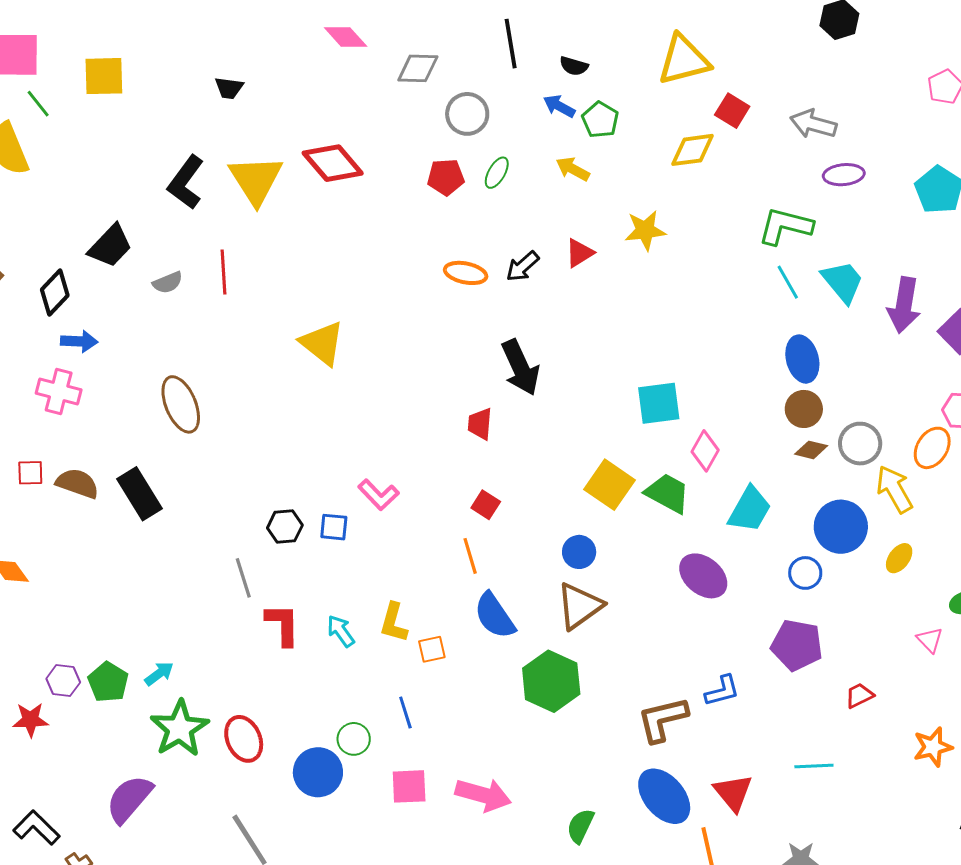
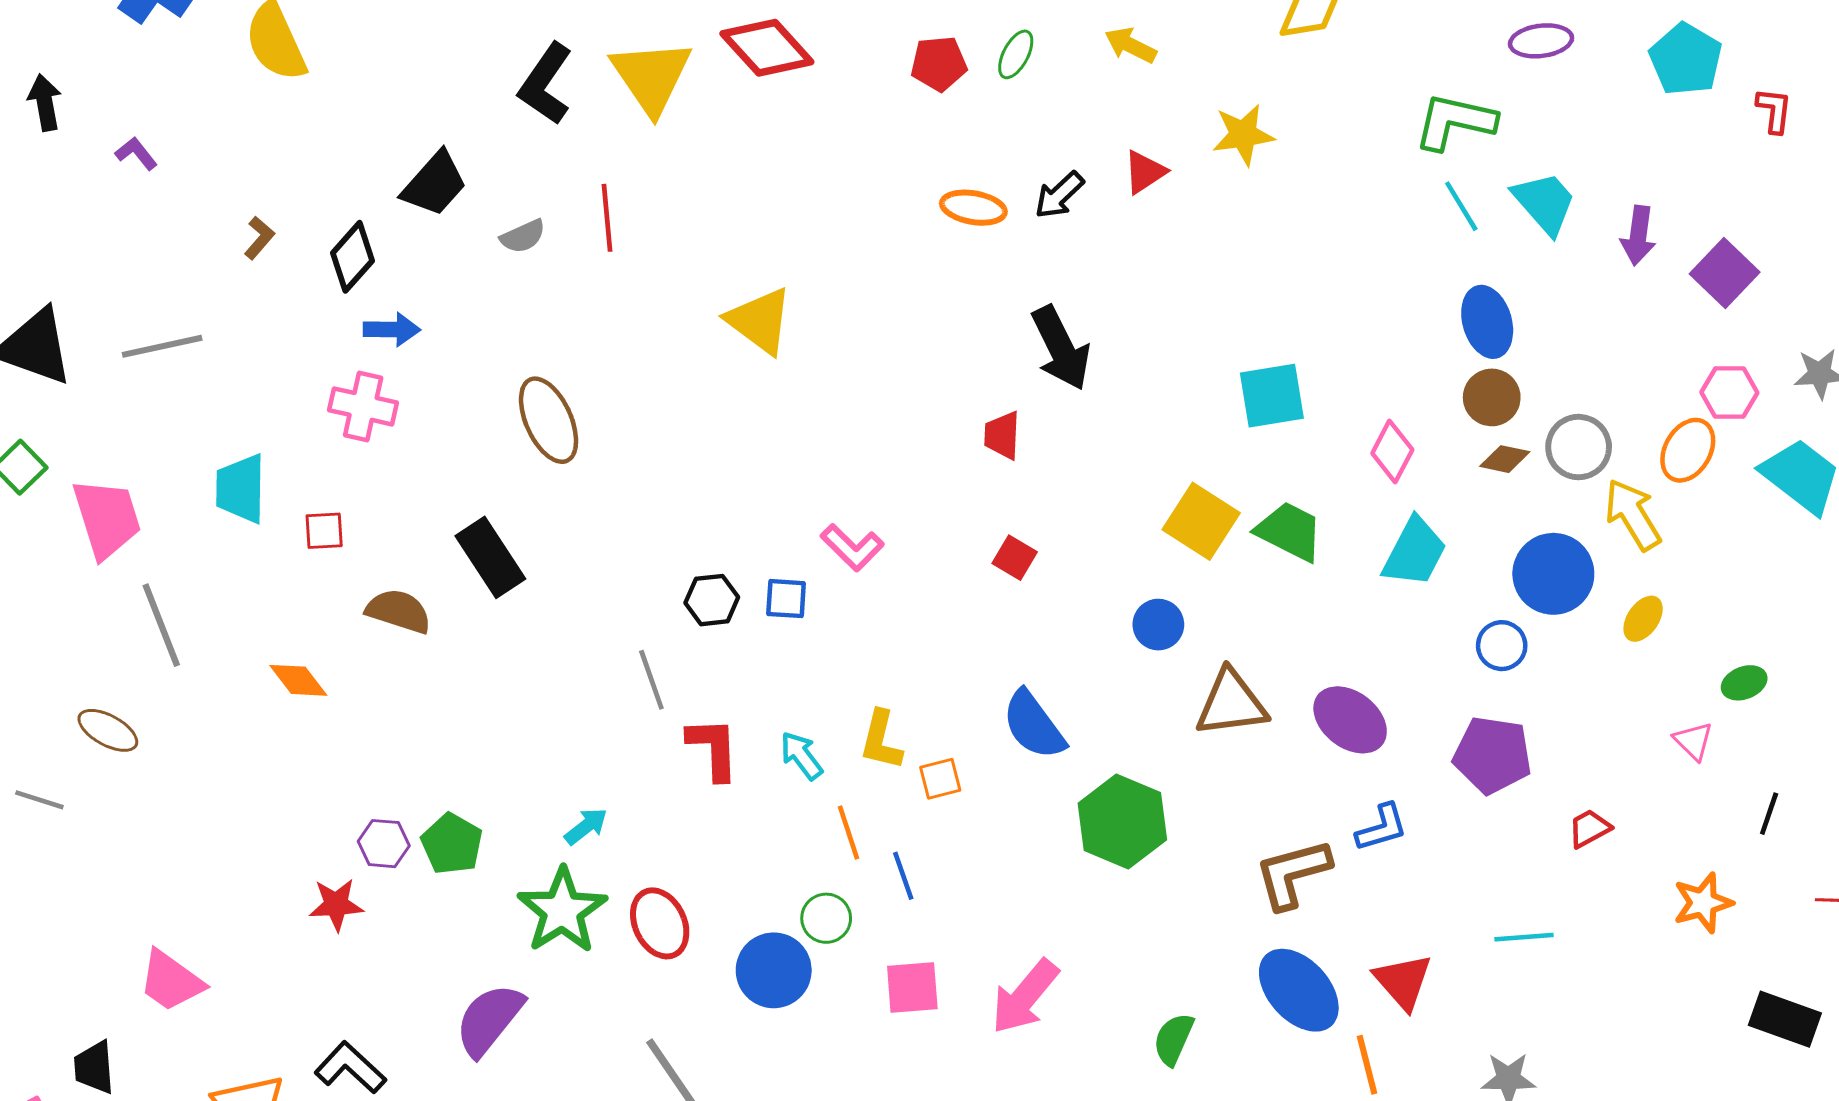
purple arrow: (904, 305) -> (1638, 235), size x0.7
pink diamond: (705, 451) -> (1392, 451), moved
brown semicircle: (77, 483) -> (399, 611), moved
orange line: (470, 556) -> (848, 832), moved
purple ellipse: (703, 576) -> (1350, 720), moved
brown triangle: (580, 606) -> (1231, 703), moved, turned 30
cyan arrow: (159, 674) -> (586, 826), moved
pink arrow: (483, 795) -> (1025, 997), turned 116

